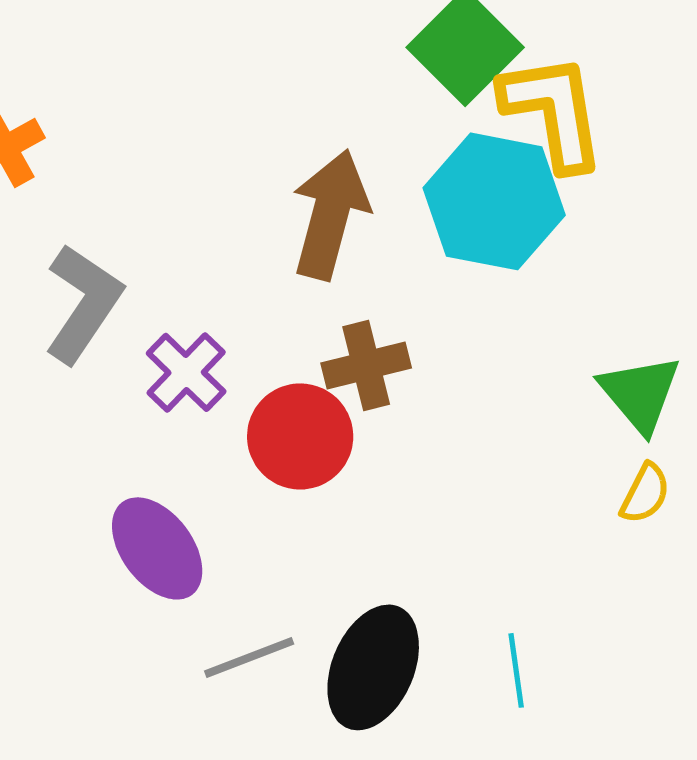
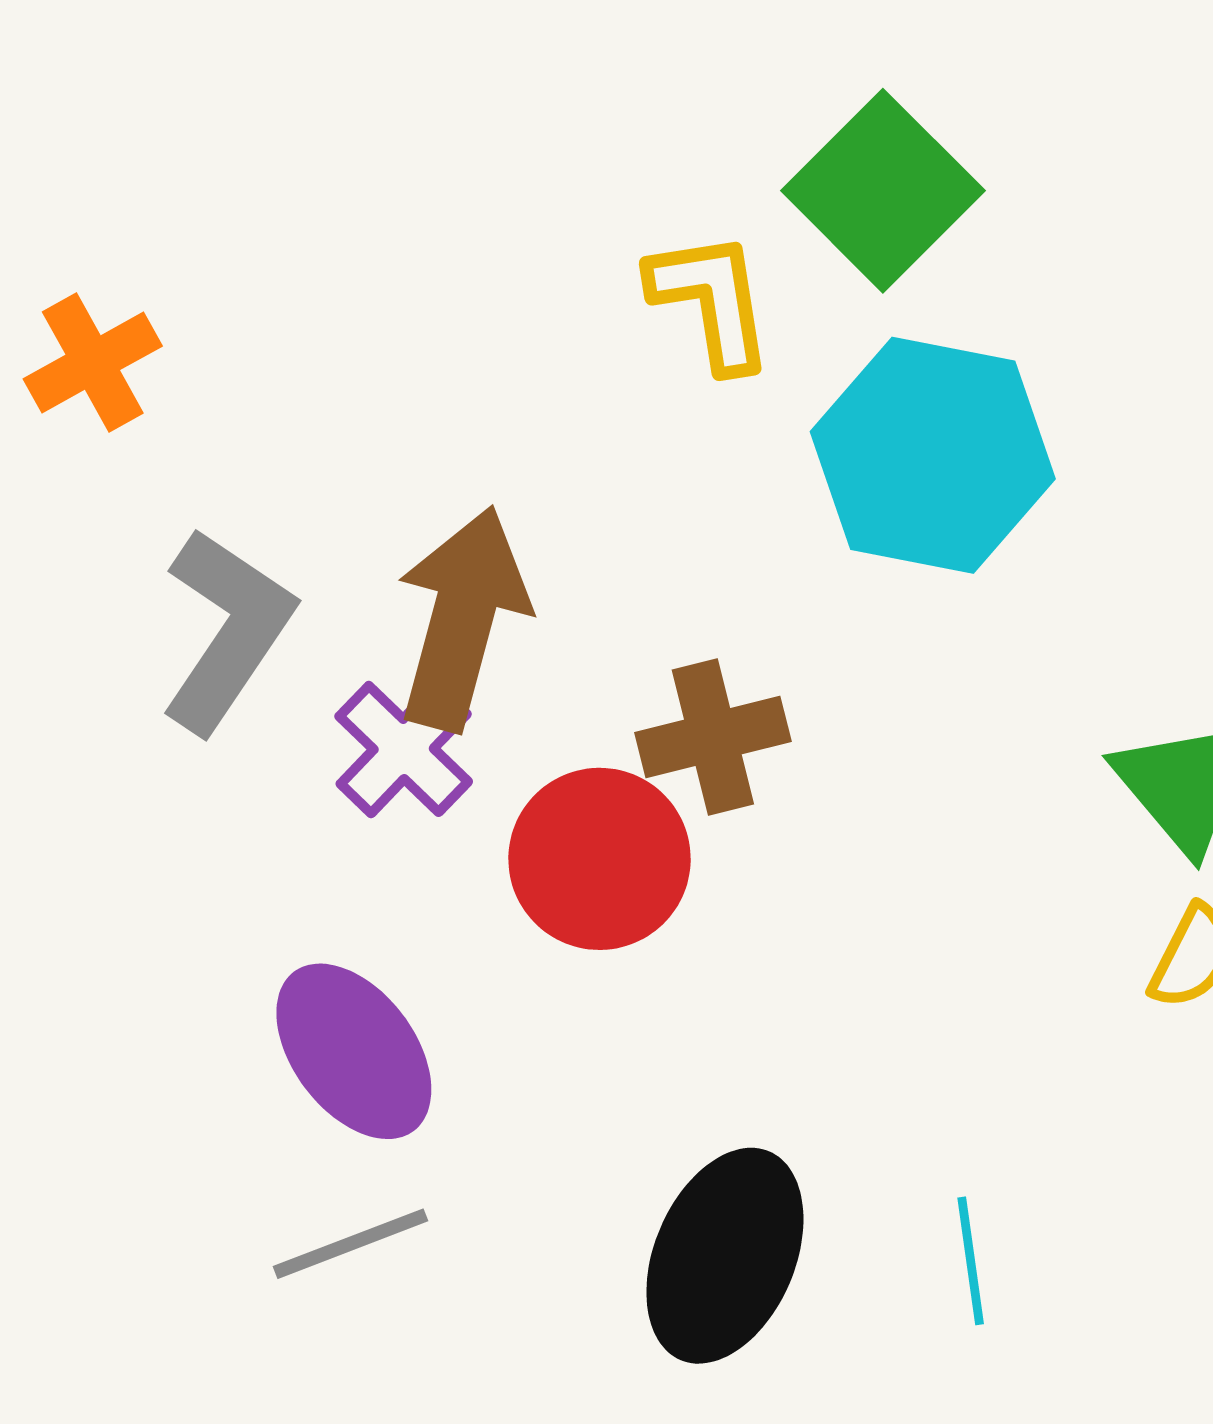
yellow L-shape: (553, 111) -> (711, 301), moved, size x0.7
brown arrow: (330, 214) -> (462, 618), moved
gray line: (249, 657) -> (350, 1244), moved

